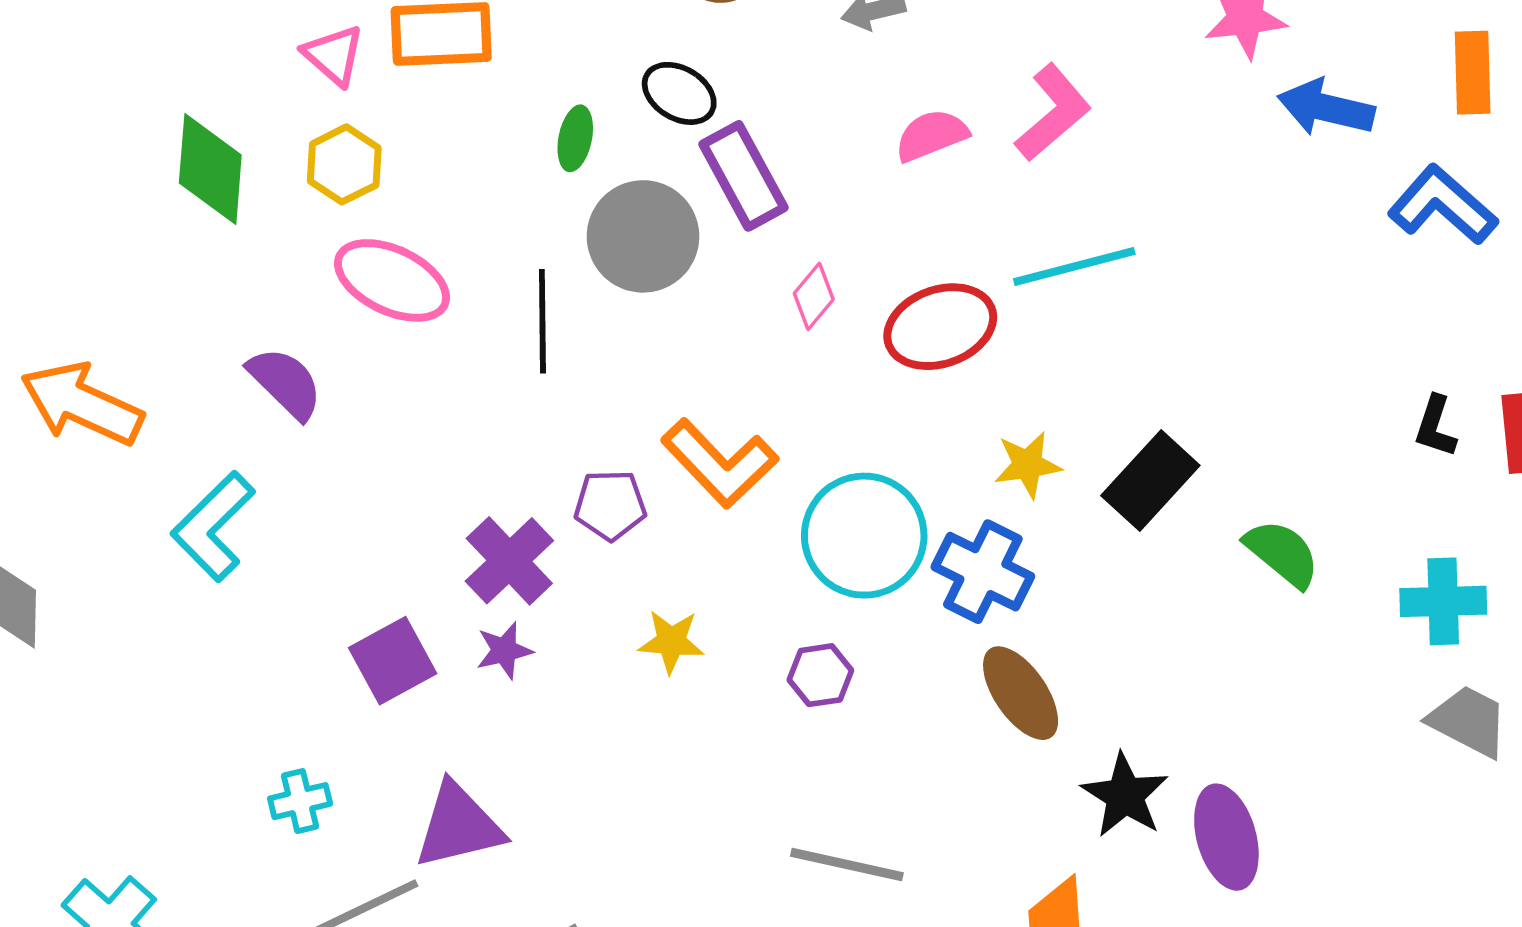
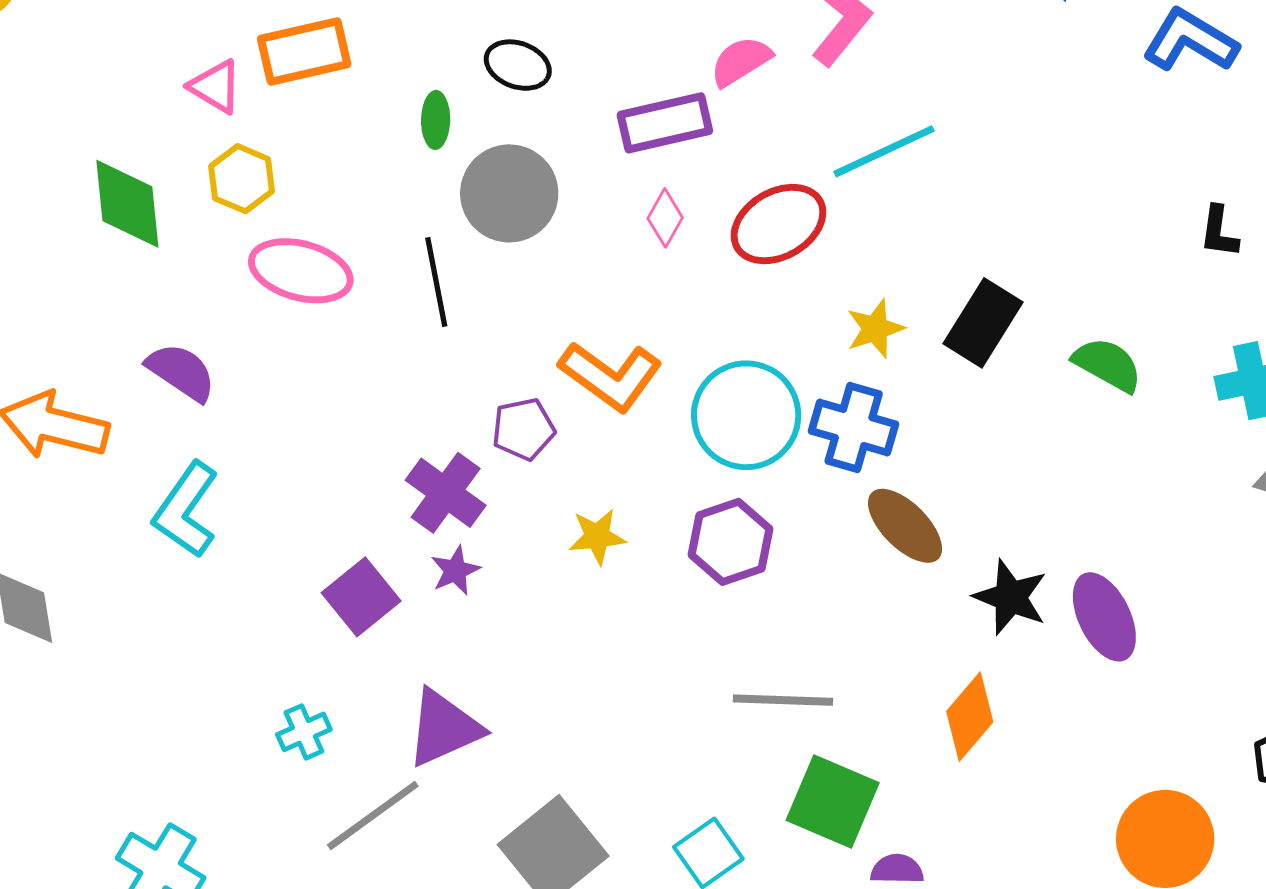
purple rectangle: (743, 176) -> (665, 123), moved, turned -64
purple semicircle: (285, 383) -> (181, 372), moved
purple hexagon: (820, 675) -> (731, 542), size x1.5

